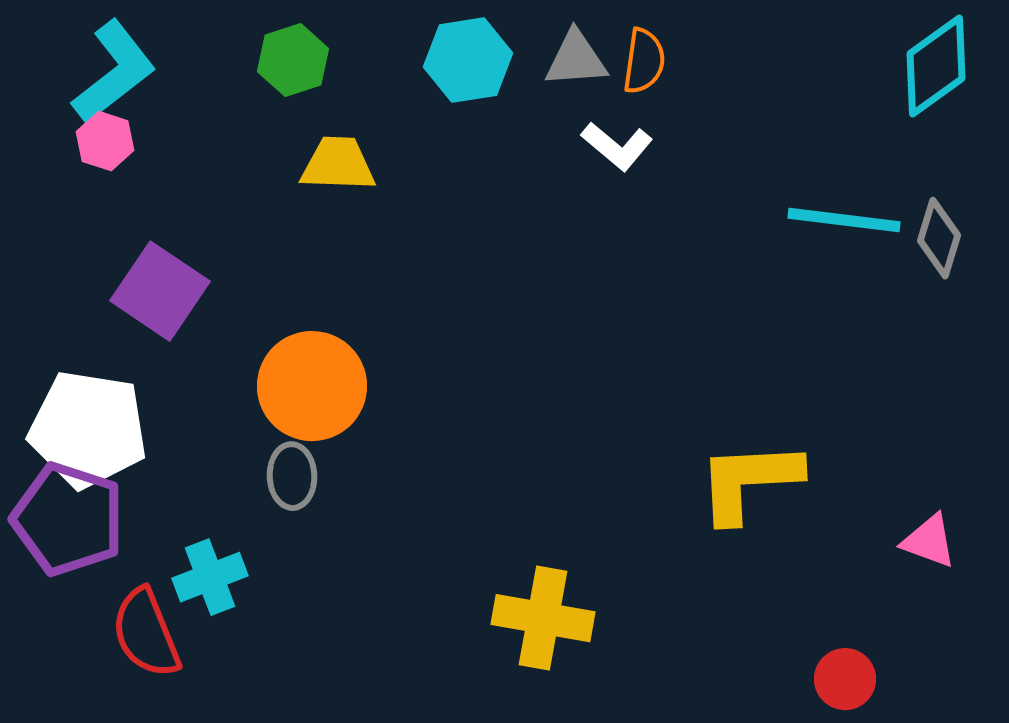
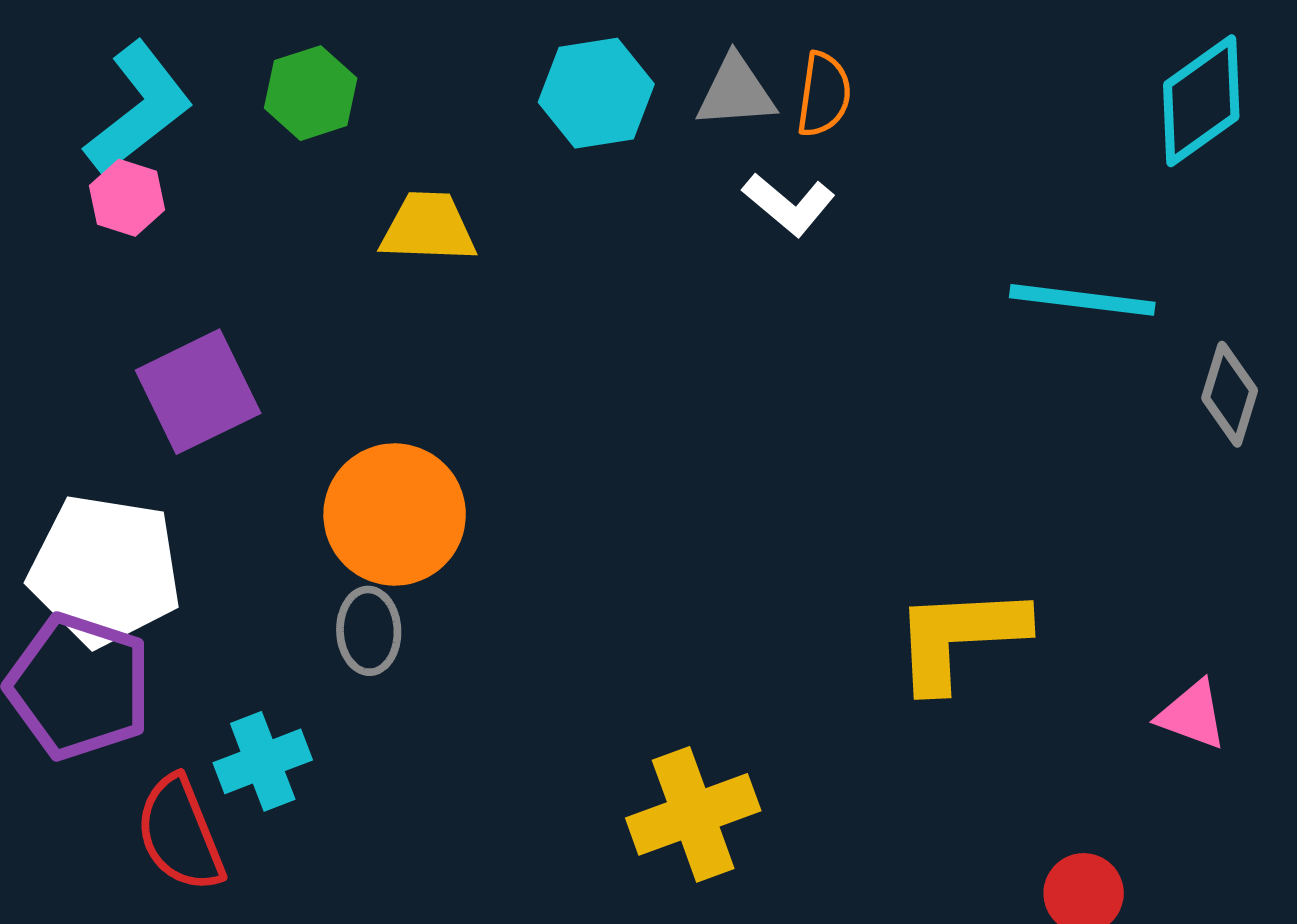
green hexagon: (293, 60) -> (311, 93), moved
gray diamond: (939, 238) -> (1230, 394), moved
purple square: (160, 291) -> (198, 392), turned 30
yellow cross: (543, 618) -> (693, 814), turned -30

